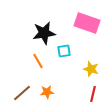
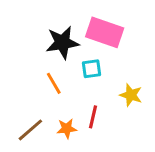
pink rectangle: (87, 23) -> (105, 32), moved
red line: (93, 94) -> (93, 117), moved

